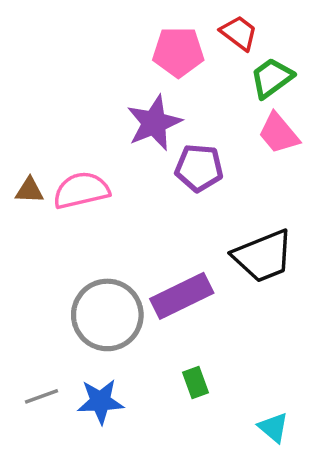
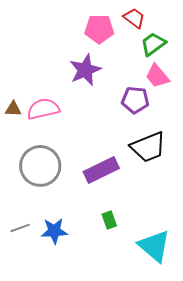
purple pentagon: (199, 168) -> (135, 100), moved
gray circle: (107, 315) -> (40, 166), moved
cyan triangle: (273, 427) -> (154, 246), size x1.8

